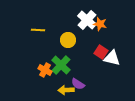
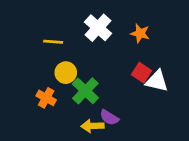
white cross: (87, 20) -> (98, 28), moved
yellow circle: (68, 40) -> (66, 73), moved
orange cross: (45, 70) -> (46, 98), moved

